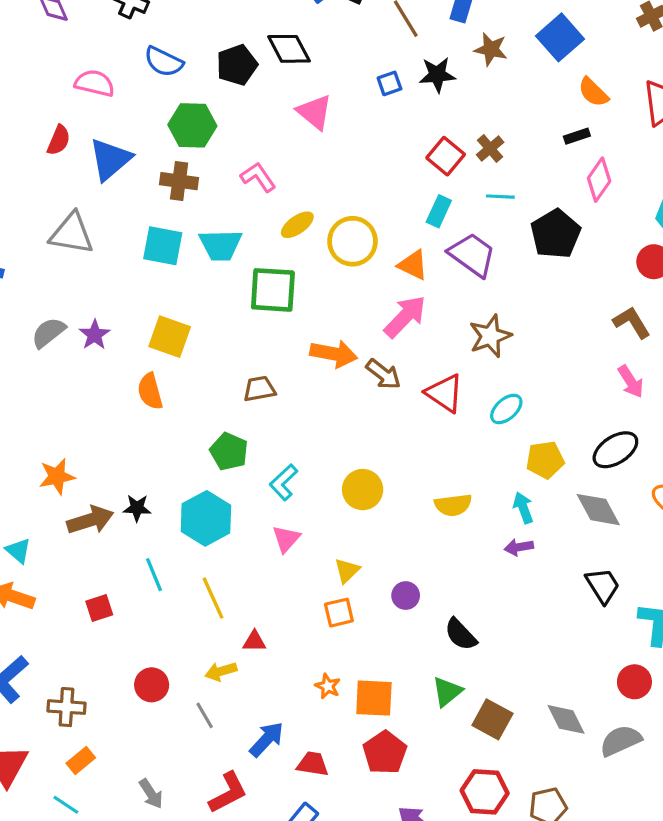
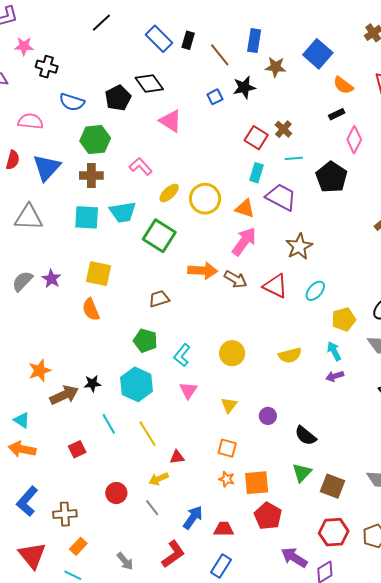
green square: (273, 290) -> (159, 236), turned 36
orange square: (339, 613) -> (227, 448), moved, turned 36

